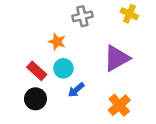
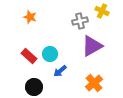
gray cross: (82, 16) -> (80, 21), moved
orange star: (57, 42) -> (30, 17), moved
black circle: (35, 99) -> (34, 87), moved

